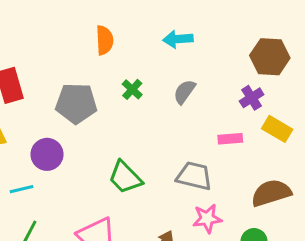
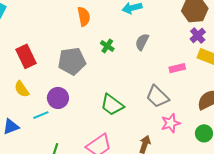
purple cross: (252, 98) -> (198, 36), moved
gray trapezoid: (194, 176) -> (157, 97), turned -140
cyan line: (21, 189) -> (41, 115), moved

